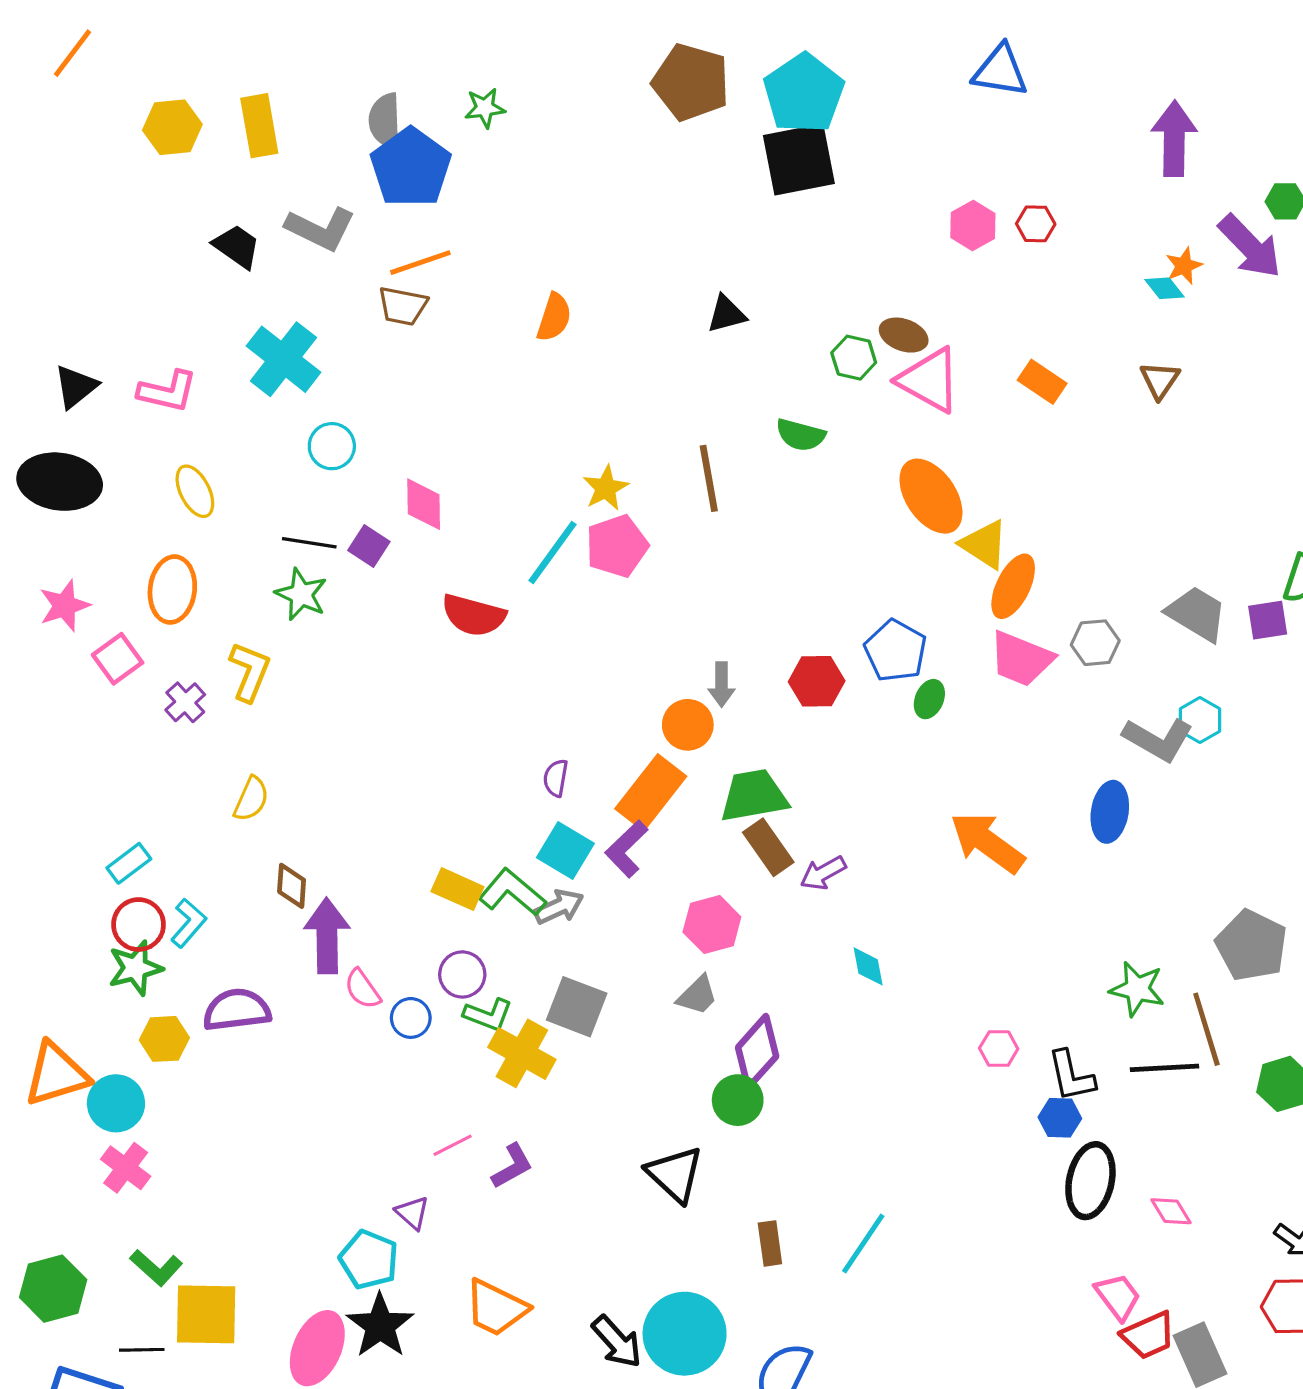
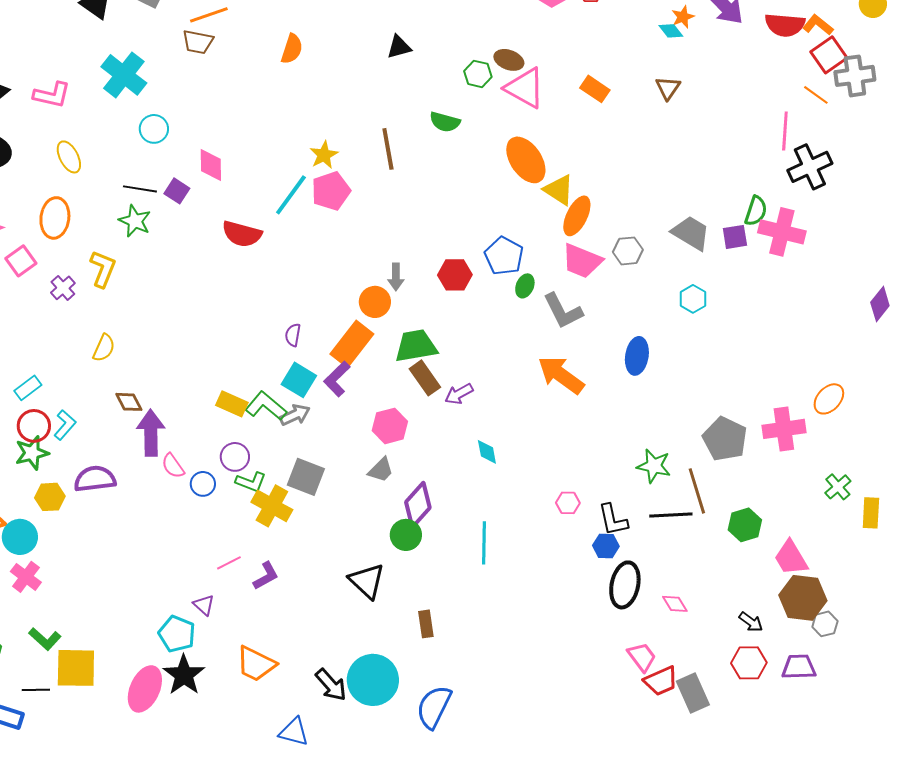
gray L-shape: (1158, 739) -> (563, 311), moved, turned 33
brown diamond: (292, 886) -> (129, 402), turned -32
cyan line: (863, 1243) -> (484, 543), moved, turned -33

